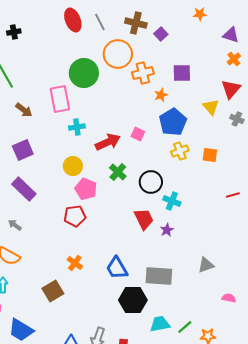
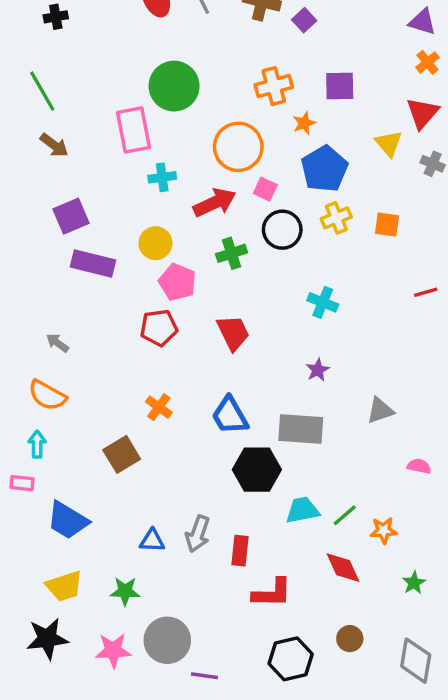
orange circle: (118, 54) -> (238, 147), moved
brown arrow: (24, 110) -> (54, 145), moved
green cross: (118, 172) -> (232, 253), turned 30
black circle: (151, 182) -> (282, 230), moved
purple rectangle: (24, 189) -> (93, 263), moved, turned -30
red trapezoid: (144, 219) -> (233, 333), moved
purple star: (167, 230) -> (318, 370), moved

